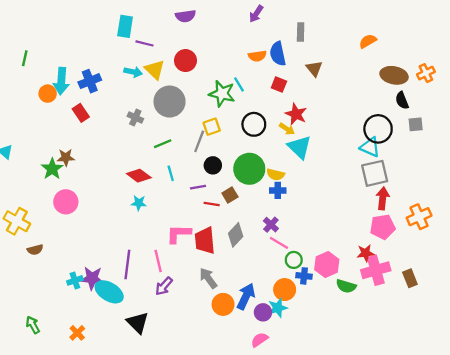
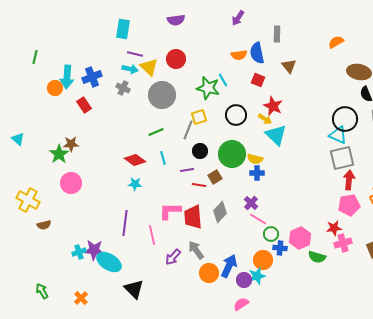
purple line: (144, 43) -> (135, 54), moved
gray cross: (135, 118) -> (123, 88), moved
purple line: (127, 265) -> (125, 223), moved
pink cross: (376, 270) -> (343, 243), size x0.7
purple arrow: (164, 286) -> (173, 257), moved

